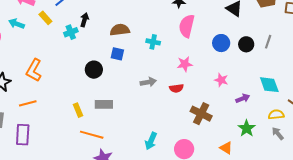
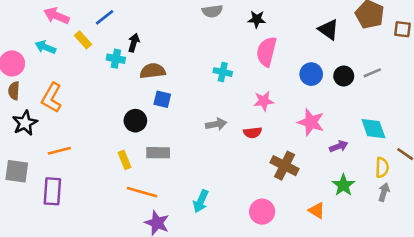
brown semicircle: (120, 30) -> (153, 71), moved
cyan cross: (71, 32) -> (116, 59), turned 32
gray line: (268, 42) -> (372, 73), turned 48
blue square: (117, 54) -> (162, 99), moved
orange L-shape: (34, 70) -> (52, 98), moved
black circle: (94, 70) -> (135, 121), moved
pink star: (221, 80) -> (311, 122), size x1.5
yellow semicircle: (276, 115) -> (382, 167), turned 98
gray arrow: (278, 133) -> (384, 192), turned 56
cyan arrow: (151, 141) -> (201, 201), moved

